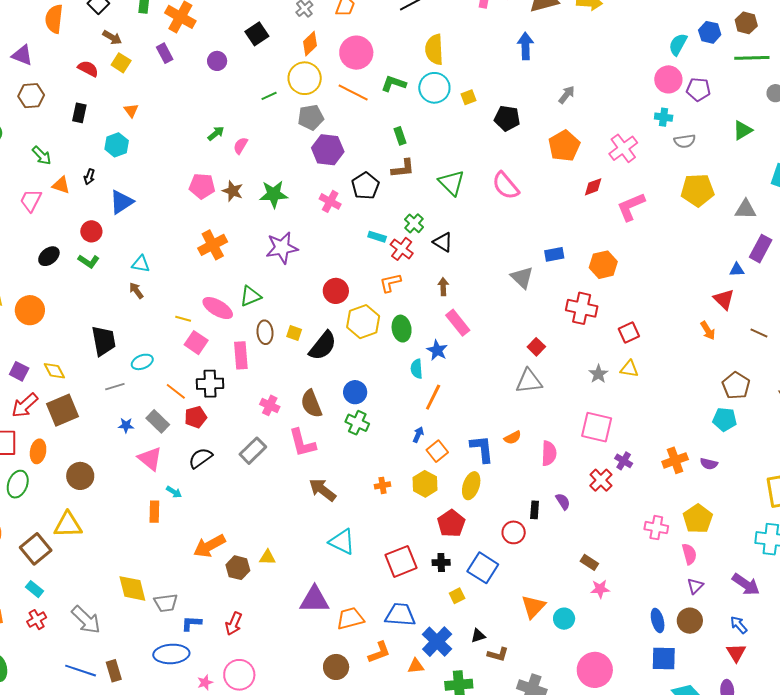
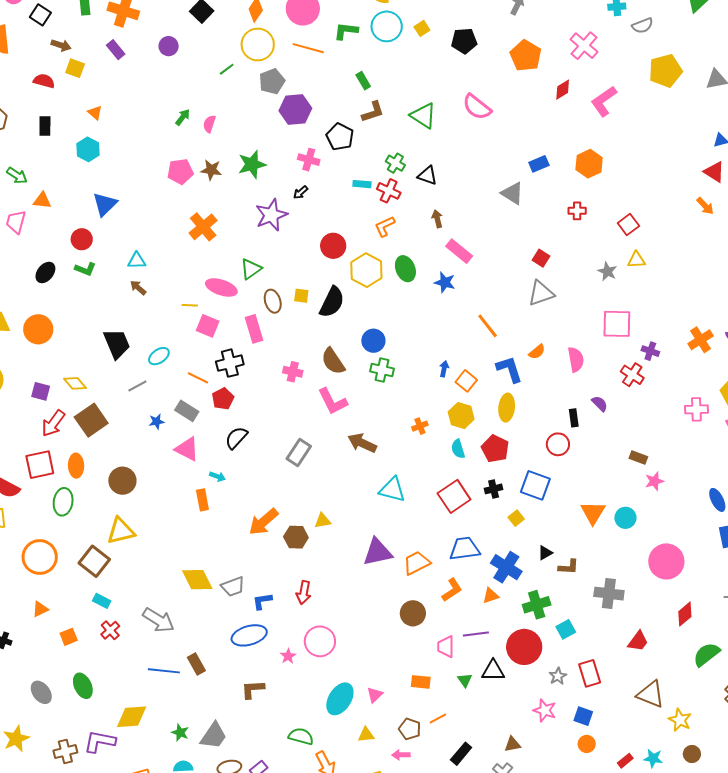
black arrow: (89, 177) -> (301, 192), moved, turned 42
red cross: (582, 308) -> (577, 211), size x0.6
cyan semicircle: (417, 369) -> (458, 449), moved
orange line: (433, 397) -> (488, 326), moved, turned -52
gray rectangle: (253, 451) -> (299, 452), moved

